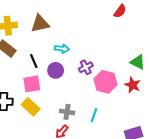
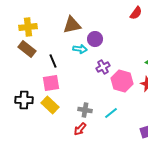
brown triangle: (40, 24) -> (72, 25), moved
purple circle: (56, 70) -> (95, 39), moved
cyan line: (94, 115) -> (111, 113), turned 32

